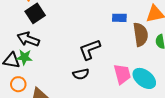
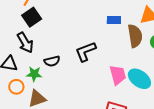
black arrow: (28, 39) -> (25, 43), turned -140
green star: (24, 57) -> (34, 74), moved
black semicircle: (81, 74) -> (52, 61), moved

